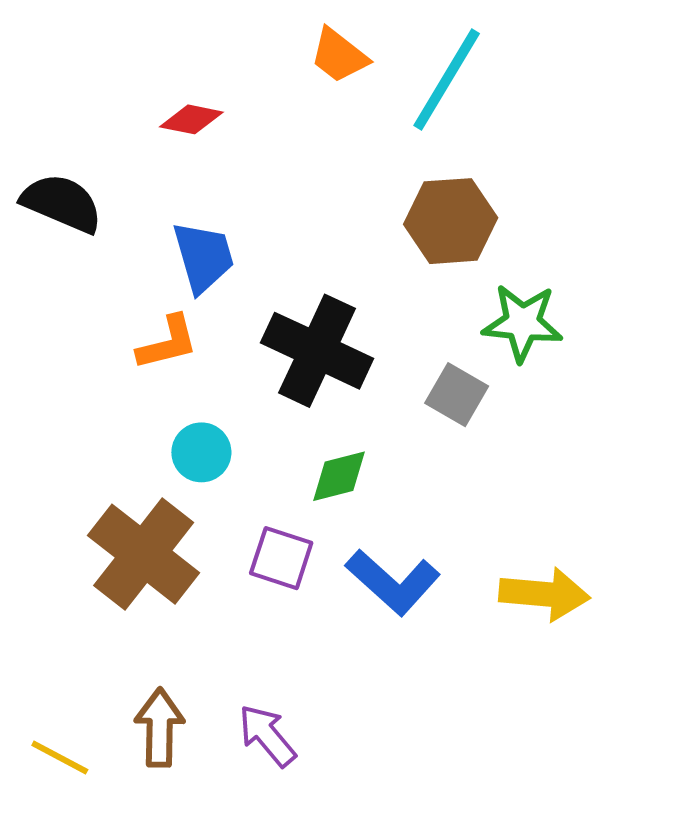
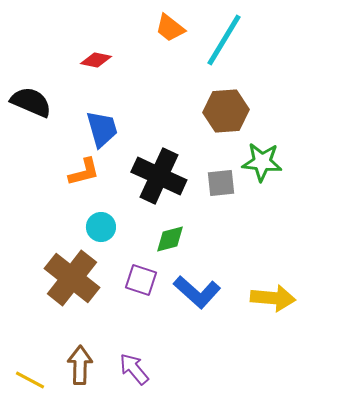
gray square: (457, 395) -> (221, 183), moved, turned -36

